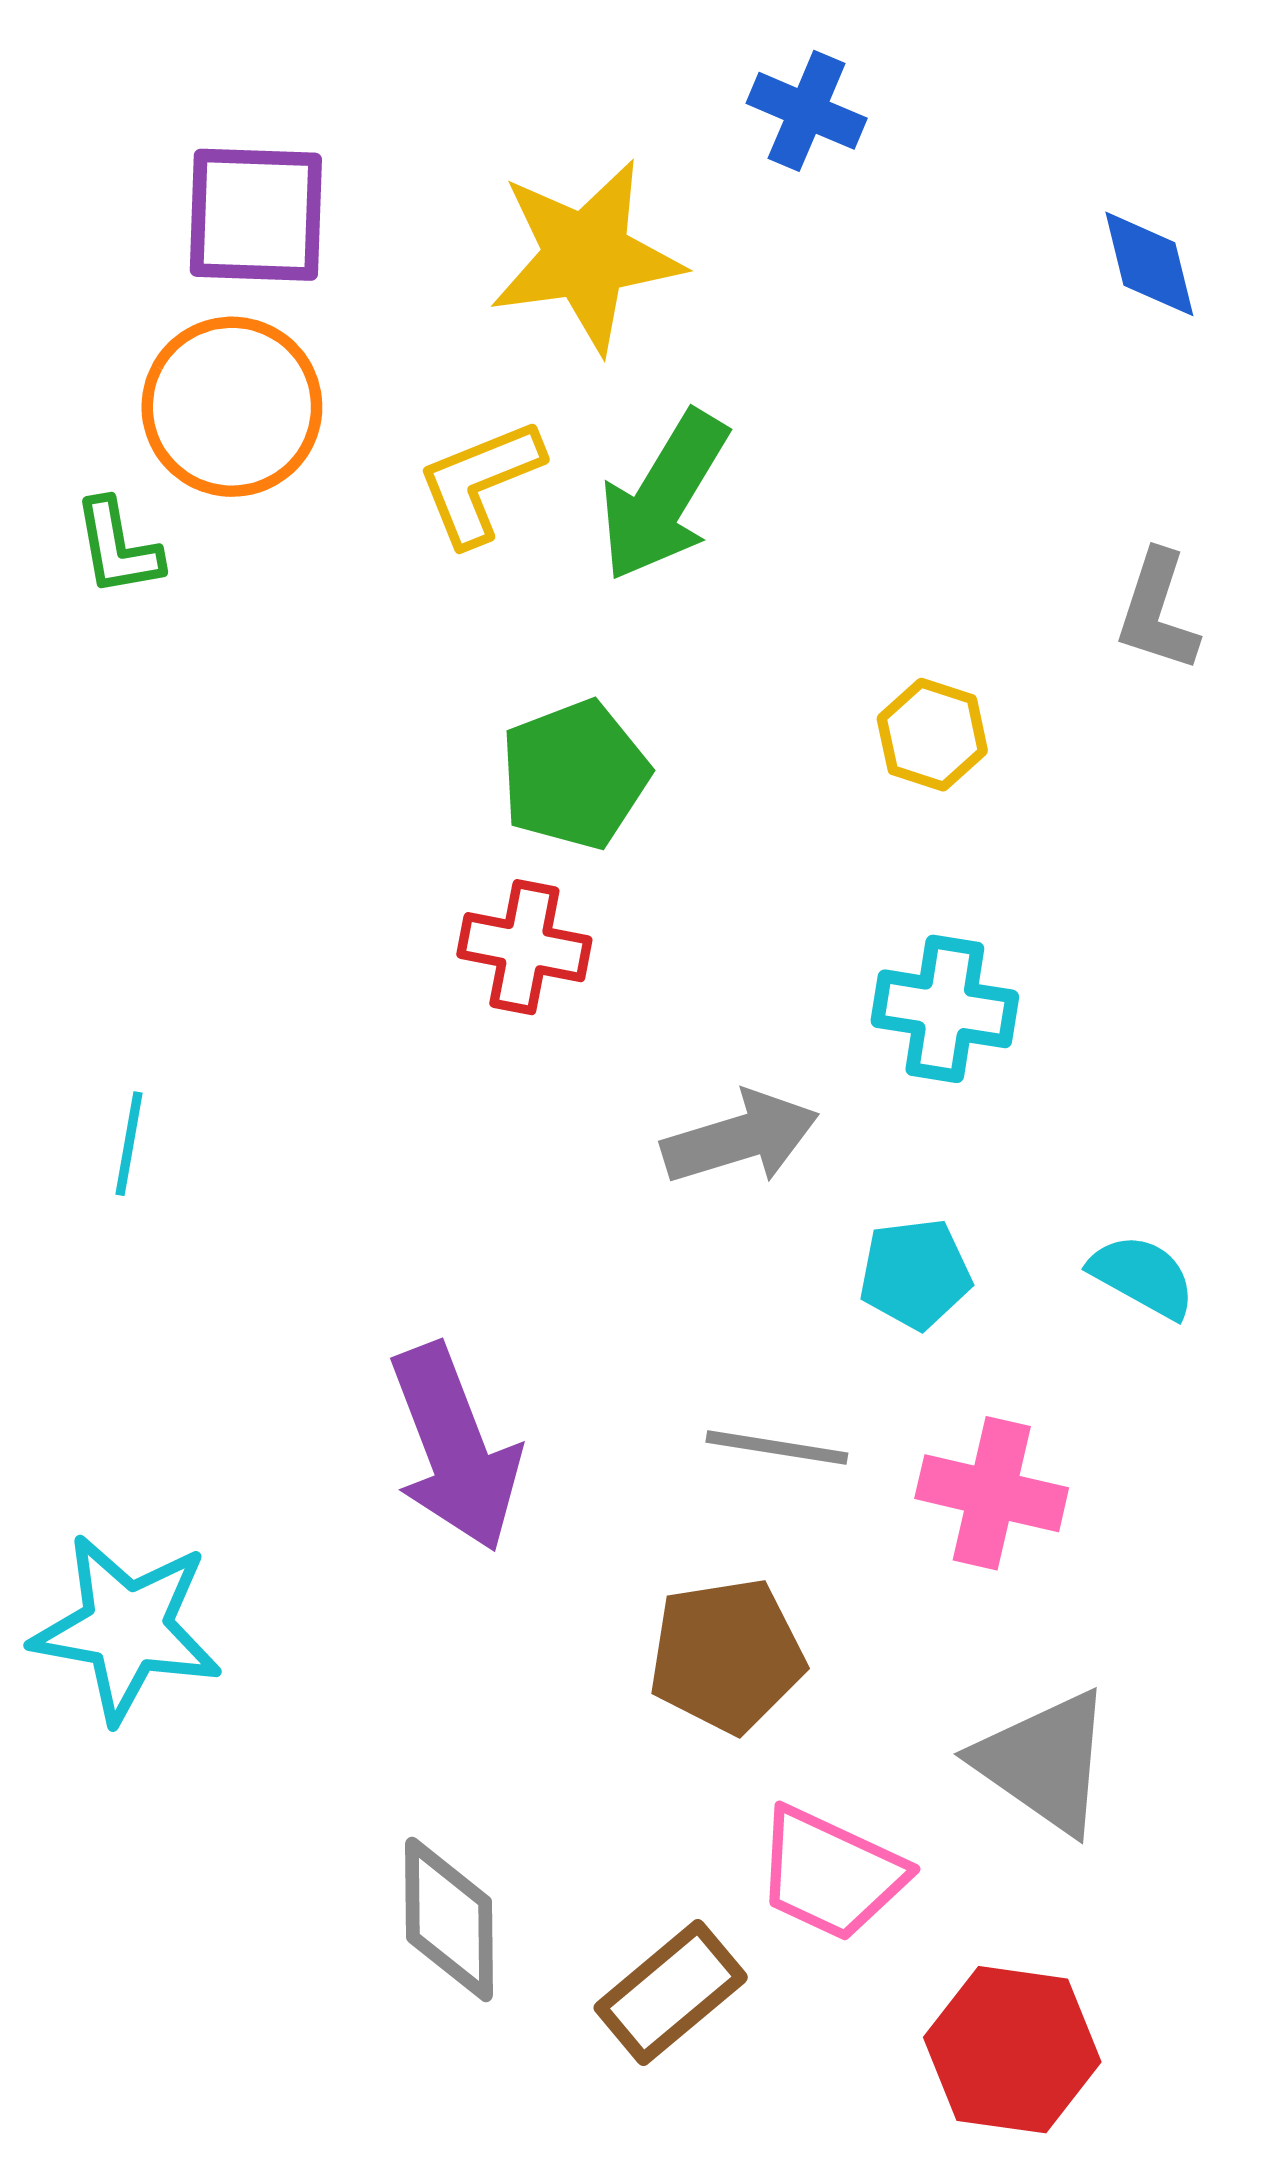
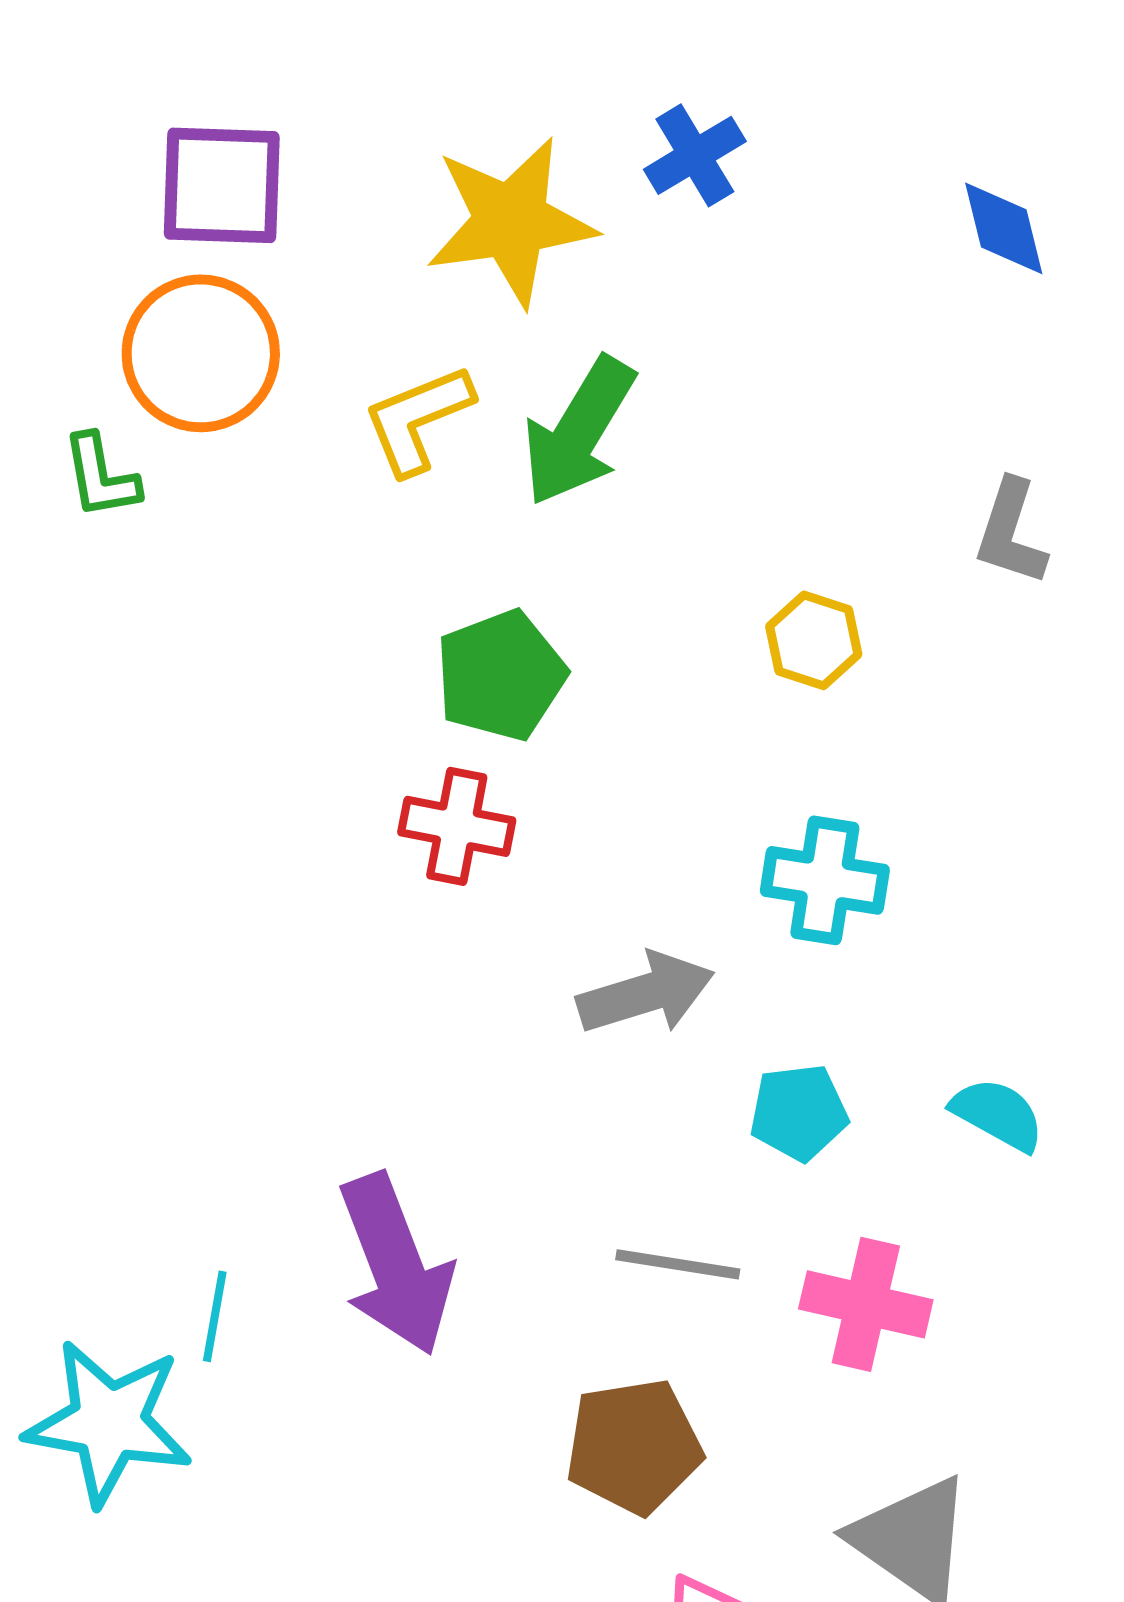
blue cross: (807, 111) -> (695, 155), moved, turned 36
cyan line: (129, 1144) -> (215, 1316), moved

